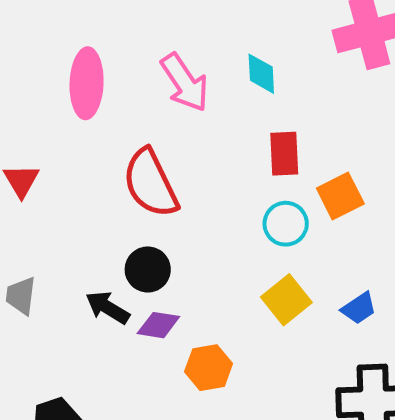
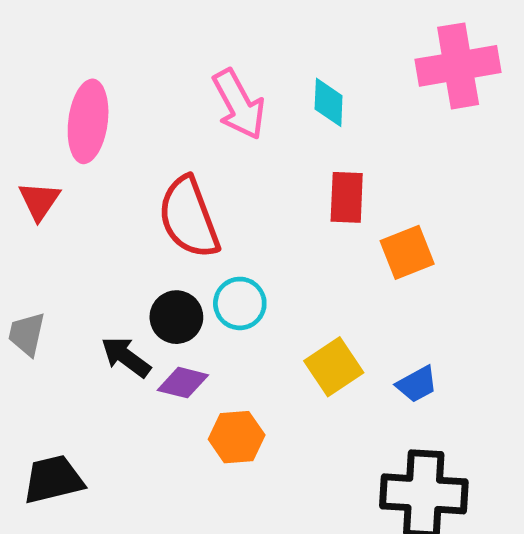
pink ellipse: (87, 83) -> (88, 121), moved
cyan circle: (286, 224) -> (240, 303), moved

